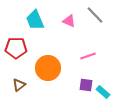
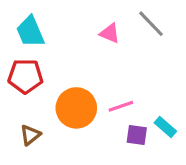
cyan trapezoid: (35, 20) -> (30, 32), moved
pink line: (88, 56) -> (121, 106), moved
cyan rectangle: (103, 92) -> (165, 127), moved

